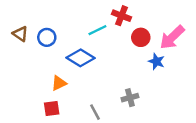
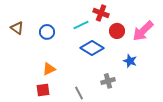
blue circle: (47, 37) -> (47, 32), moved
blue diamond: (81, 58) -> (92, 48), moved
blue star: (156, 61) -> (130, 61), moved

